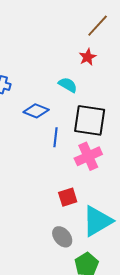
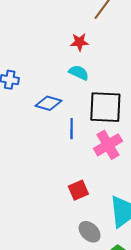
red star: (88, 57) -> (80, 42), moved, turned 30
red square: (68, 197) -> (78, 190), moved

